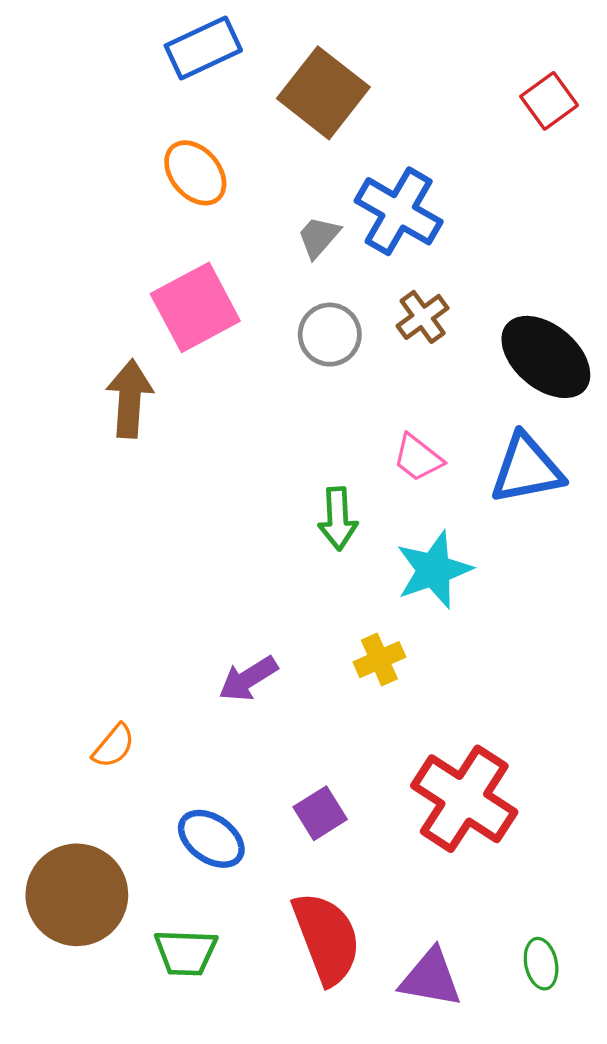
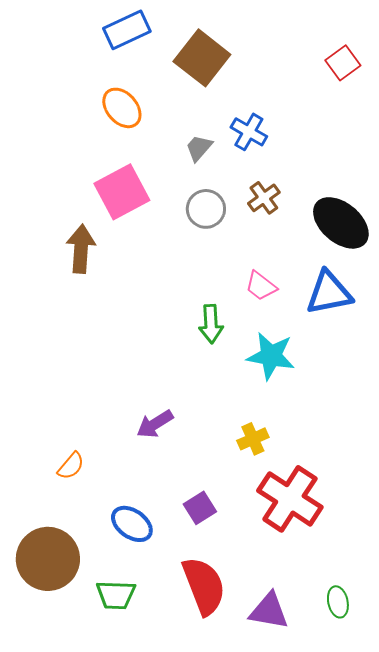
blue cross: (399, 211) -> (249, 132), size x0.7
cyan star: (434, 570) -> (271, 356), turned 30
yellow cross: (379, 660) -> (253, 439), moved

